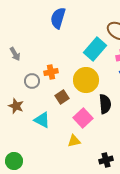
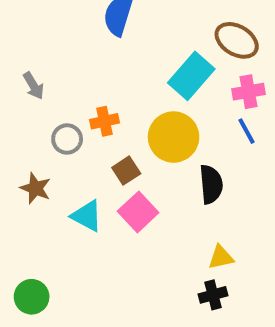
pink square: (83, 118) -> (138, 212), moved
yellow triangle: (74, 141) -> (221, 257), moved

